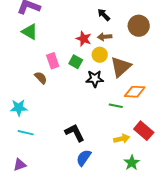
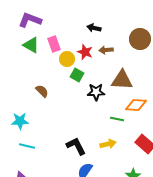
black arrow: (104, 15) -> (94, 28), moved, turned -32
yellow circle: (100, 55) -> (67, 59), moved
pink rectangle: (53, 61) -> (54, 44), moved
brown triangle: (121, 67) -> (122, 80), turned 45
yellow arrow: (122, 139) -> (108, 144), moved

